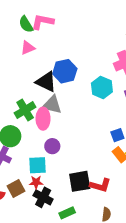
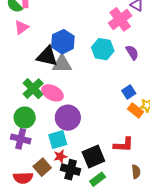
gray triangle: (52, 105) -> (62, 64), moved
pink ellipse: (43, 119) -> (53, 93), turned -50
purple circle: (52, 146) -> (68, 118), size x1.6
black square: (80, 181) -> (93, 156), moved

